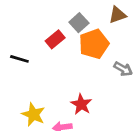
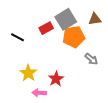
gray square: (79, 23) -> (66, 19), size x1.5
yellow star: (33, 114) -> (28, 73), moved

